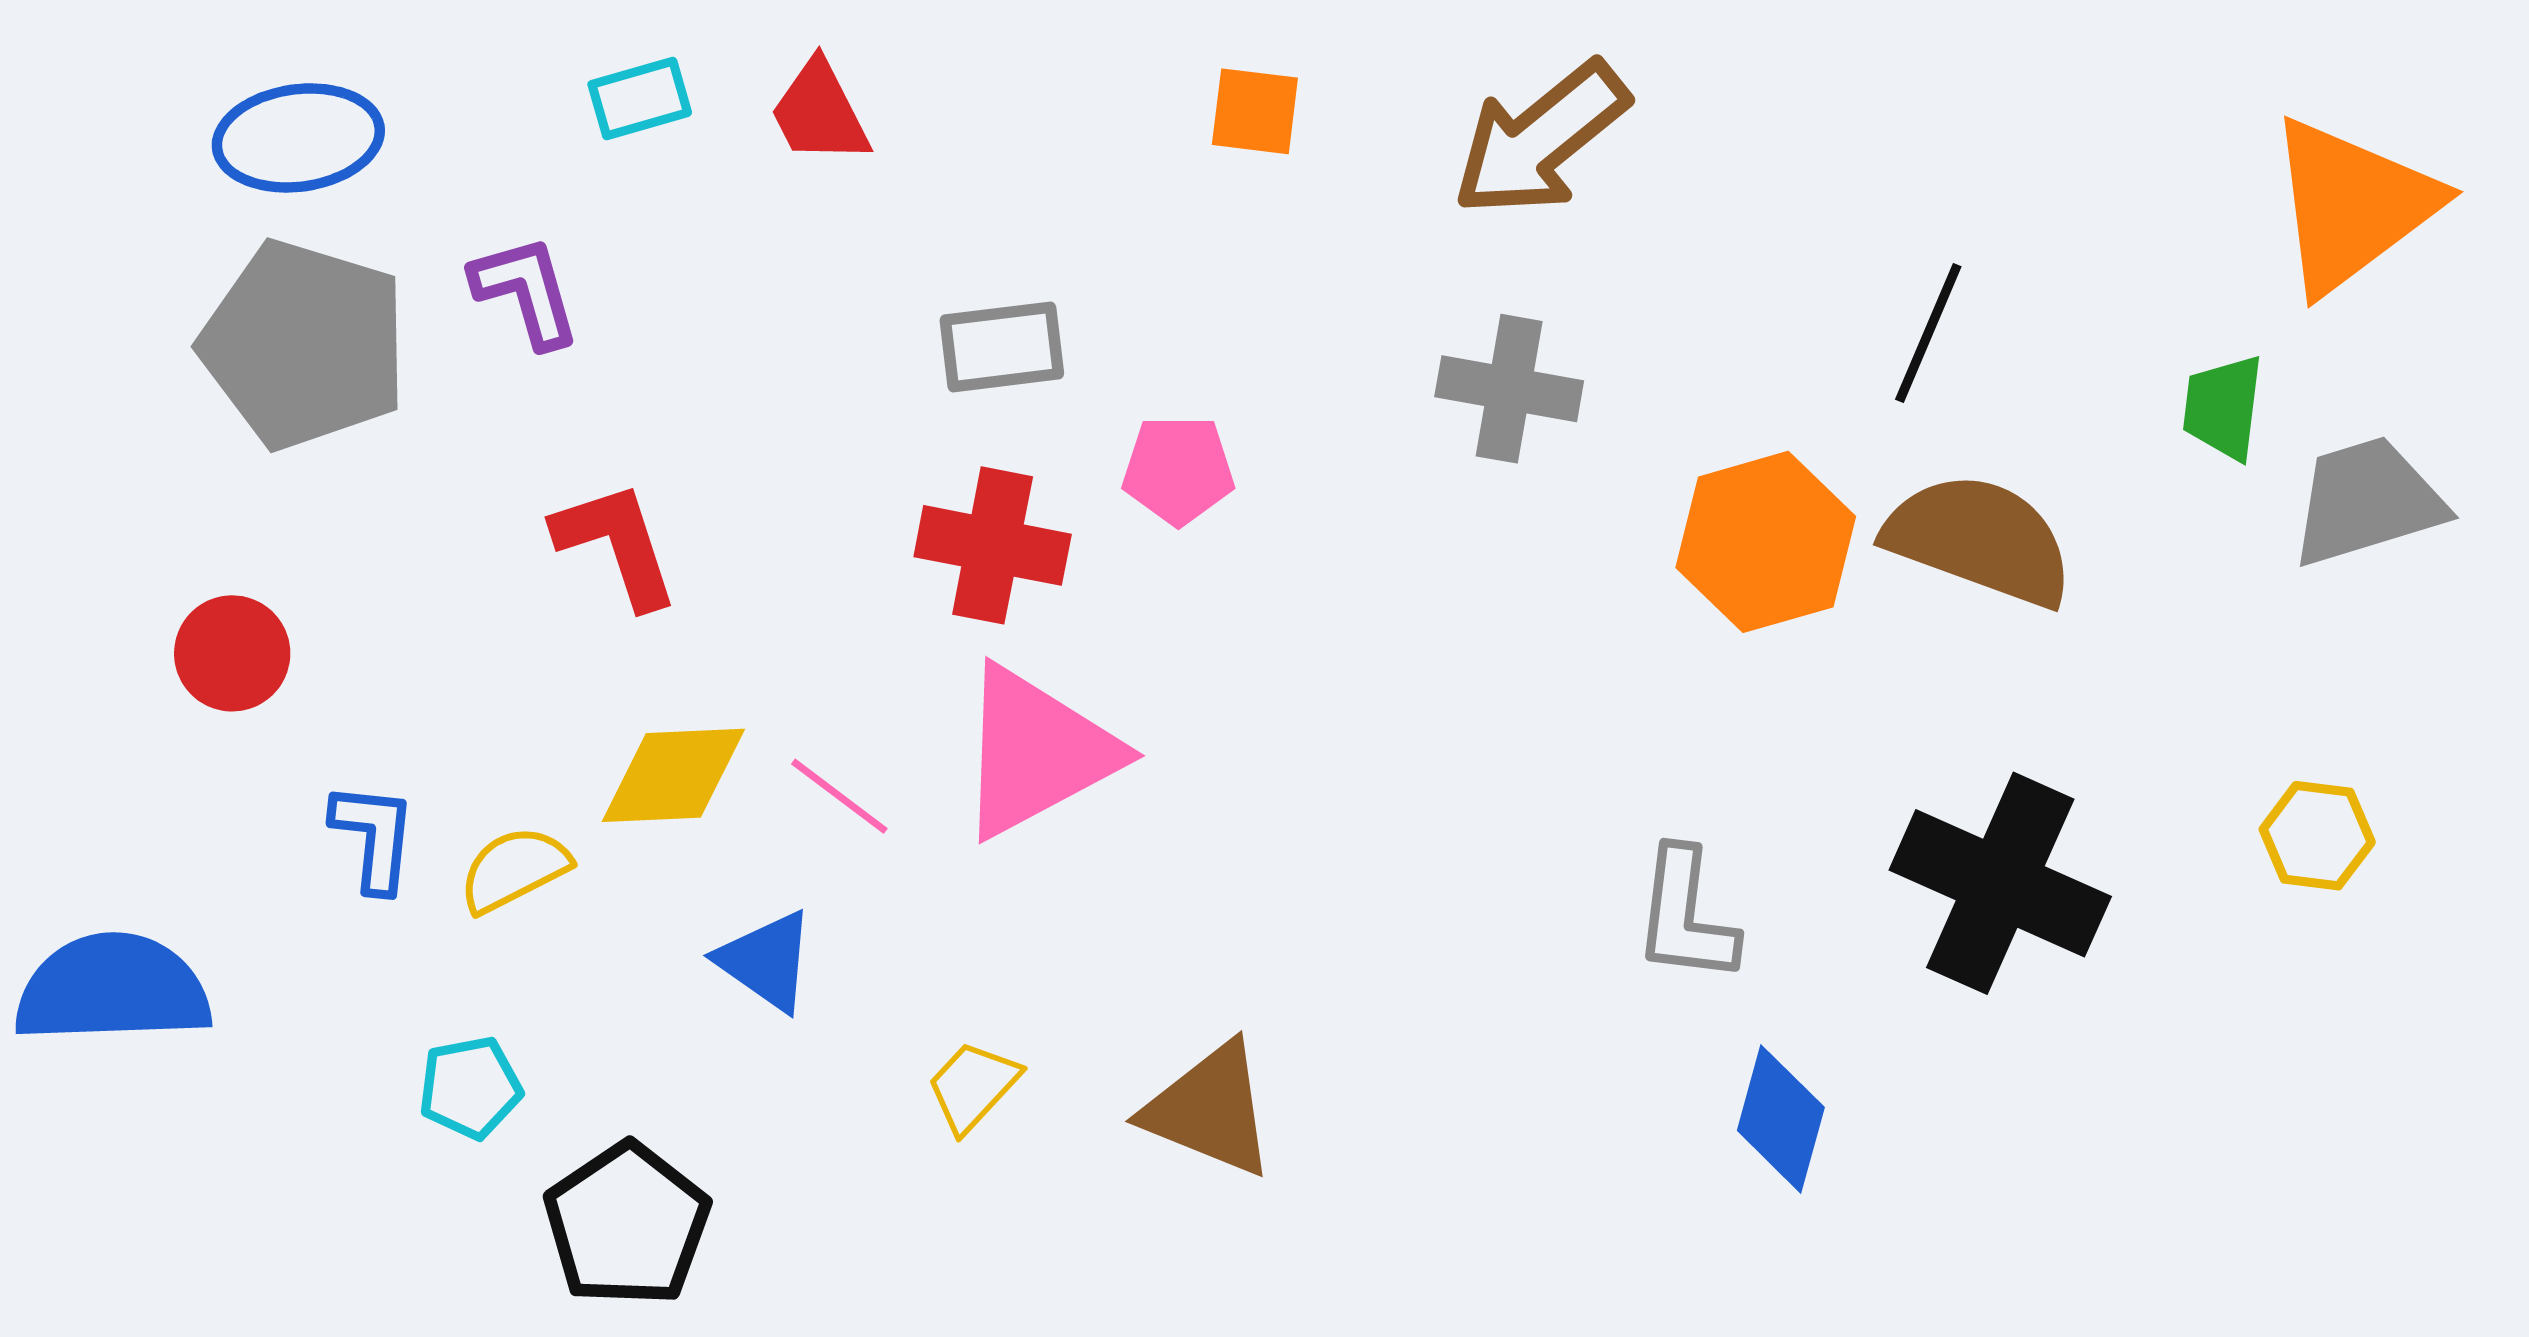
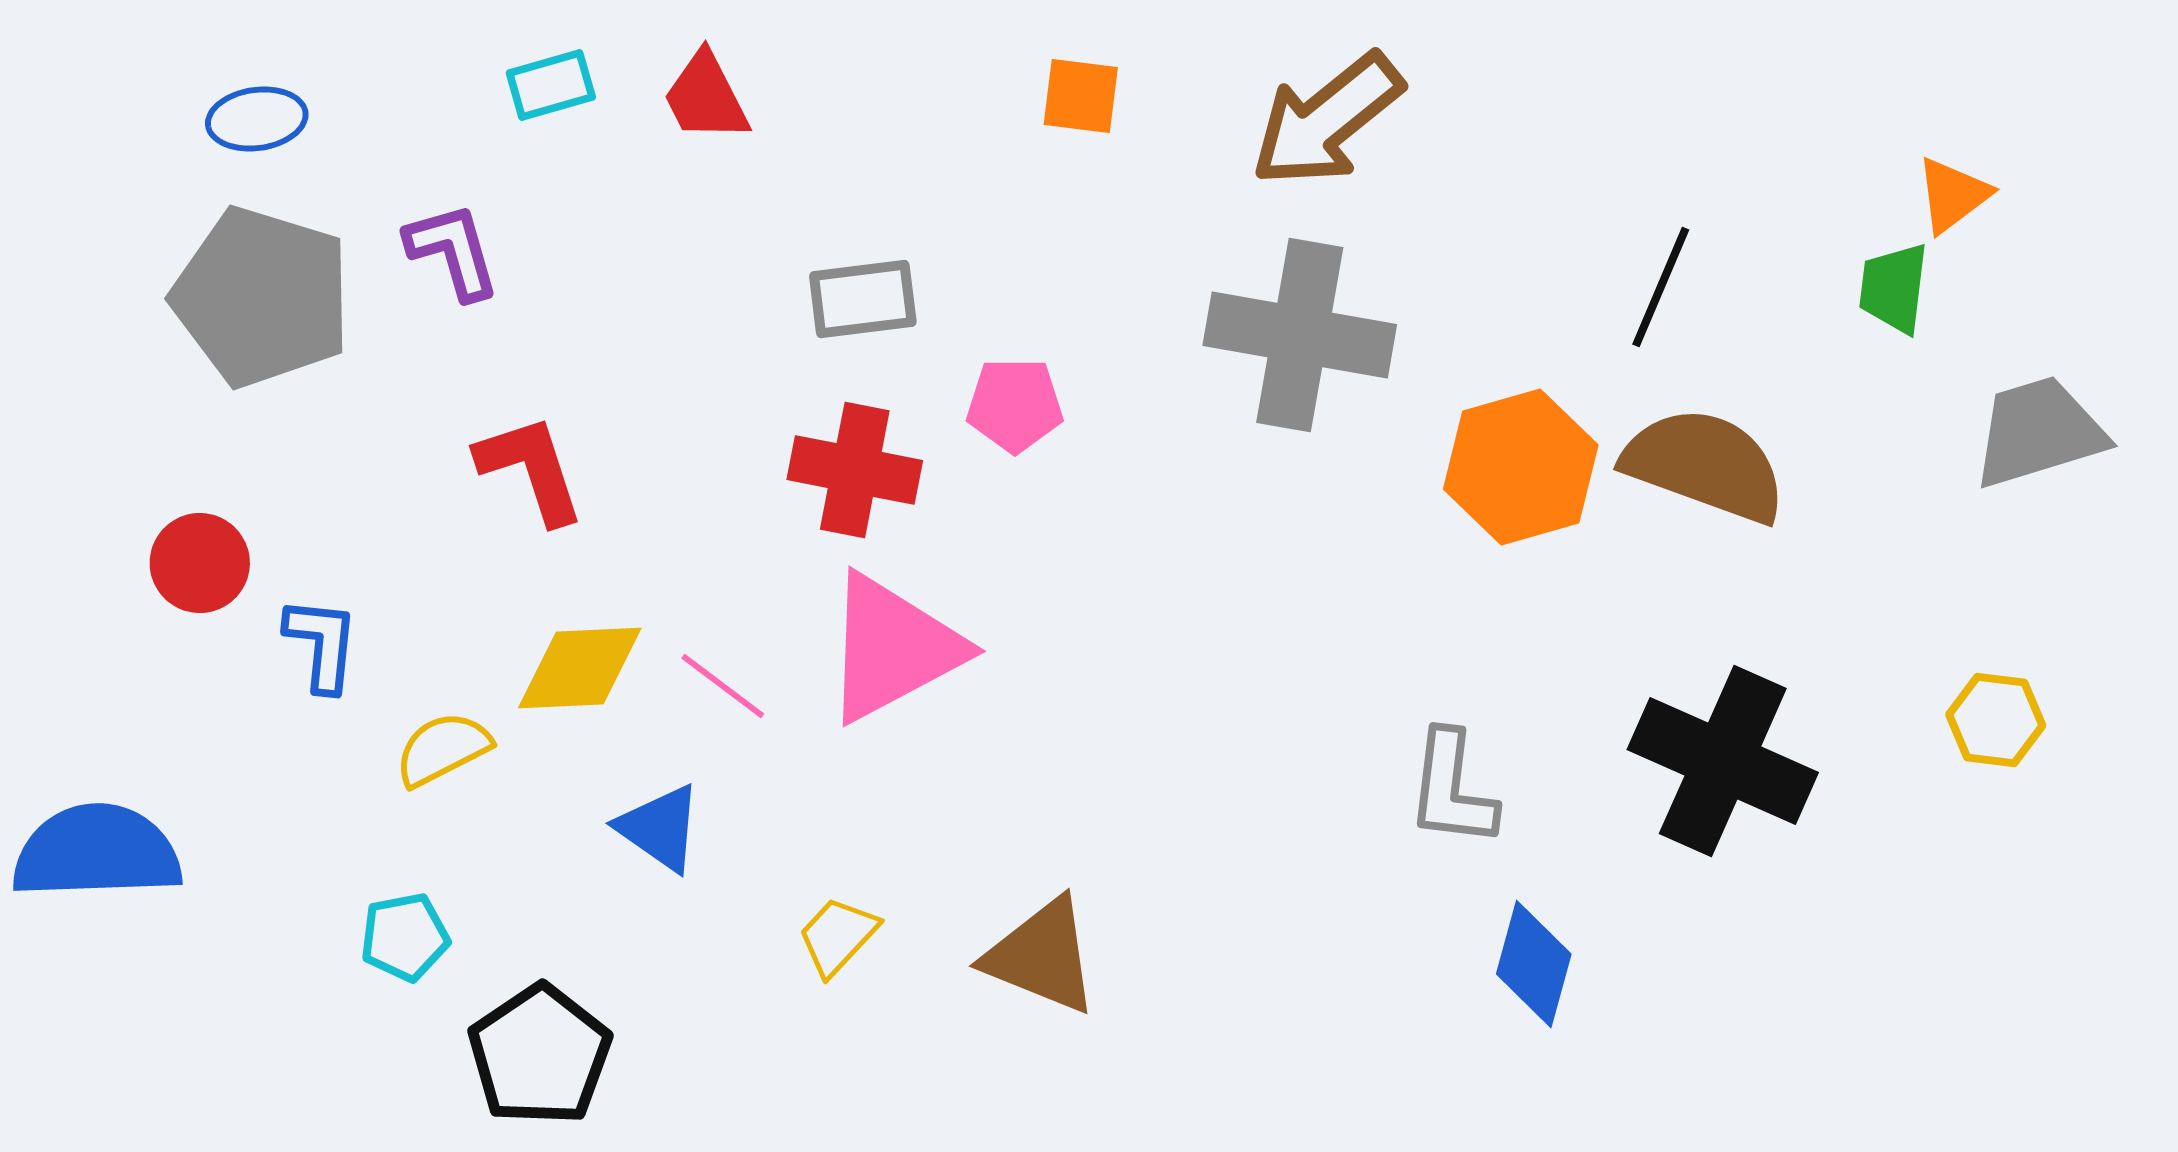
blue ellipse: (298, 138) -> (257, 119), size x0.7
orange triangle: (2352, 205) -> (1953, 195), moved, size x0.5
gray cross: (1509, 389) -> (1300, 335), size x1.5
green trapezoid: (2223, 407) -> (1894, 288), moved
blue L-shape: (374, 837) -> (322, 644), moved

